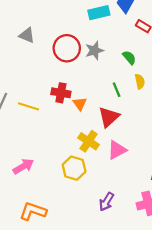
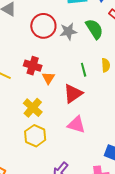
green semicircle: (129, 57) -> (94, 29), moved, size x1.5
yellow cross: (89, 141) -> (33, 108), moved
pink triangle: (117, 150) -> (76, 125), turned 36

